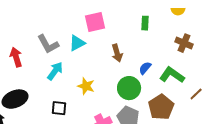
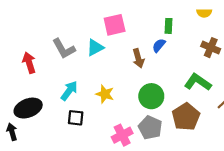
blue semicircle: (145, 68) -> (159, 45), moved
cyan arrow: (55, 71) -> (69, 91), moved

